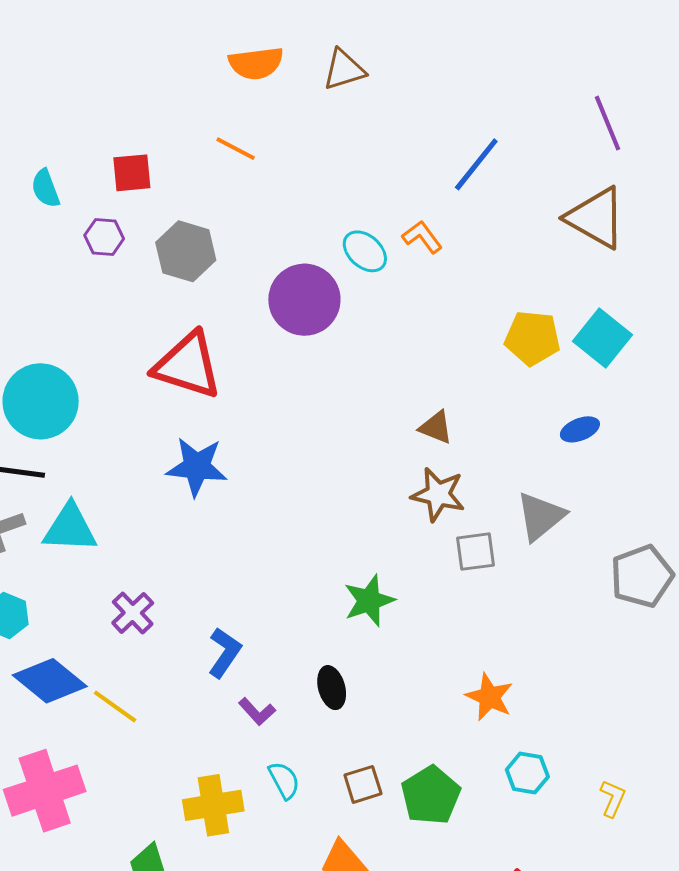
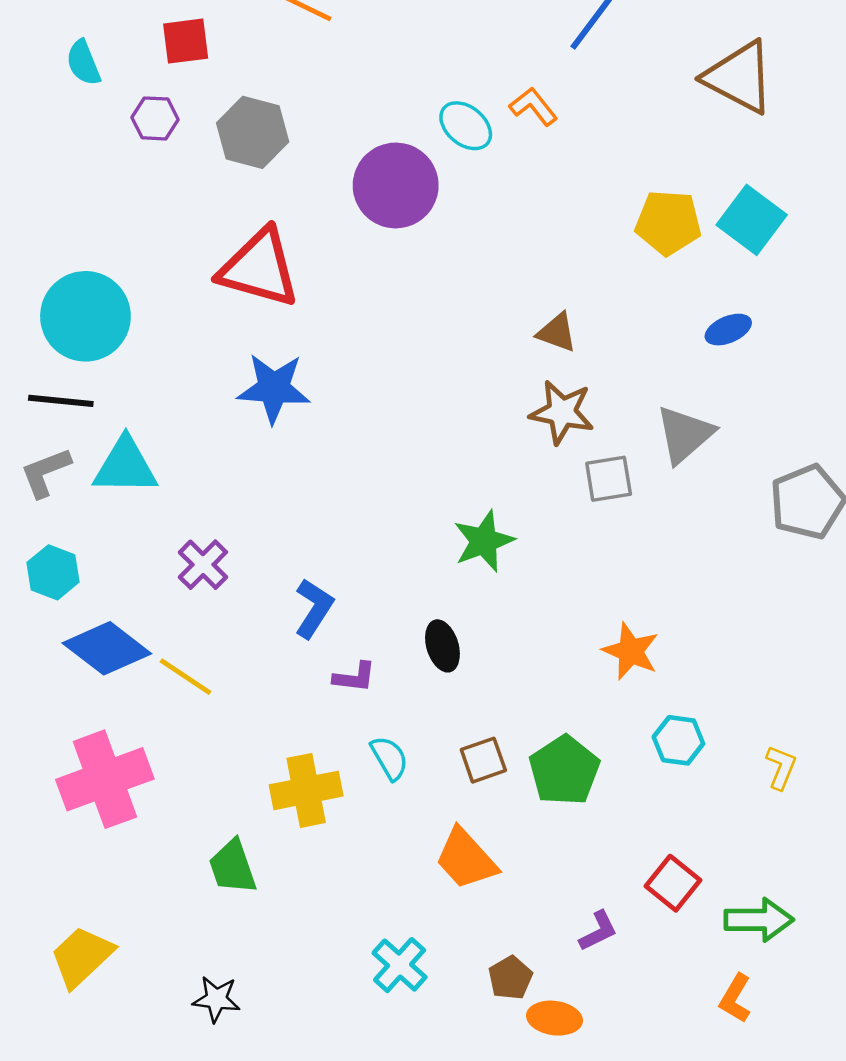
purple L-shape: (257, 711) -> (355, 677), turned -39

